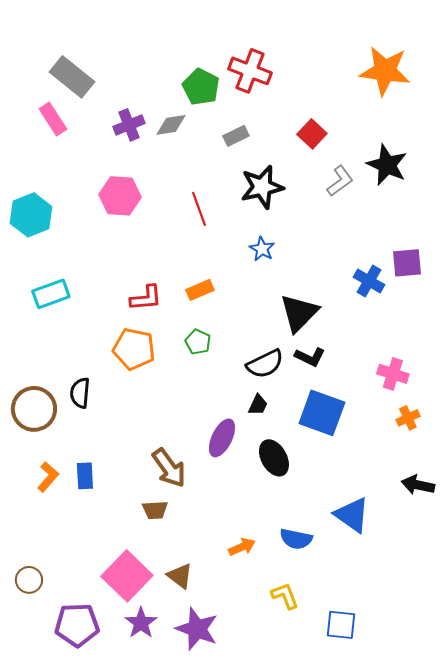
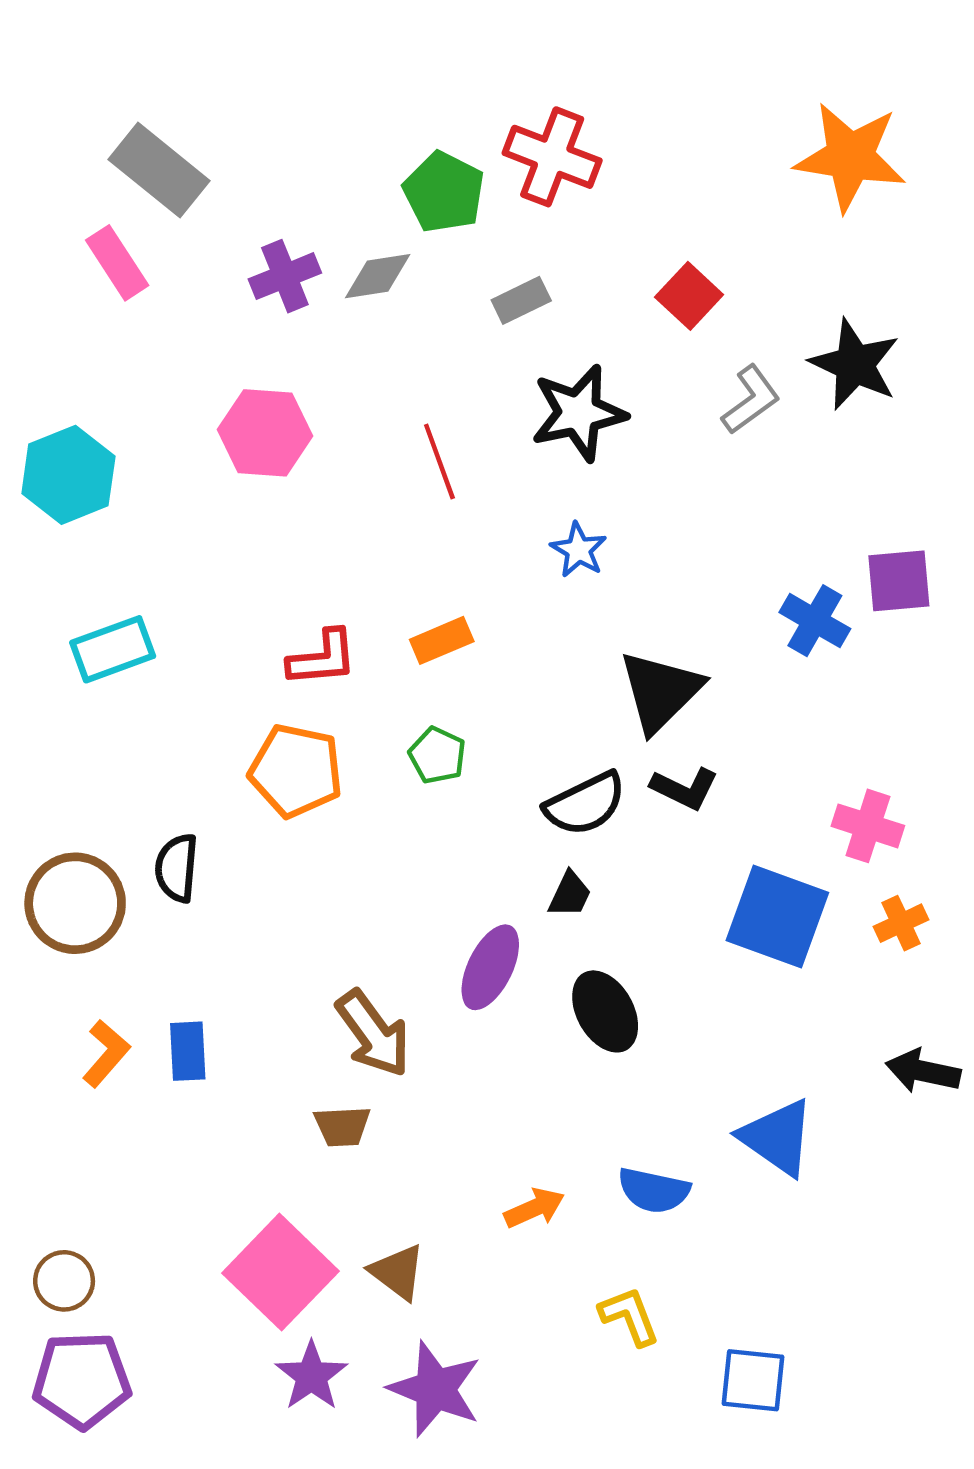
blue square: (322, 413) -> (777, 916), moved
purple pentagon: (77, 625) -> (82, 1380), moved

